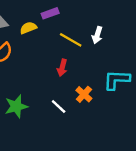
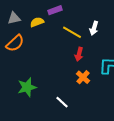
red arrow: (62, 68) -> (79, 54), moved
white line: (59, 106) -> (62, 102), moved

